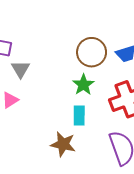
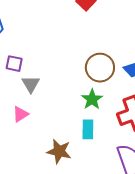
brown star: (63, 144) -> (59, 151), moved

